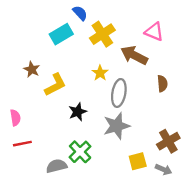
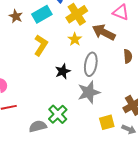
brown star: (32, 69) -> (16, 16), moved
yellow star: (100, 73) -> (75, 39), moved
yellow L-shape: (55, 85) -> (41, 45), moved, turned -30
black star: (78, 112) -> (63, 71), moved

